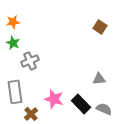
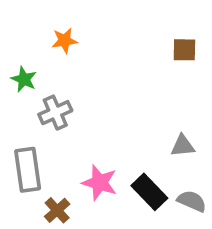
orange star: (13, 22) -> (64, 41), moved
brown square: (100, 27) -> (184, 50), turned -32

